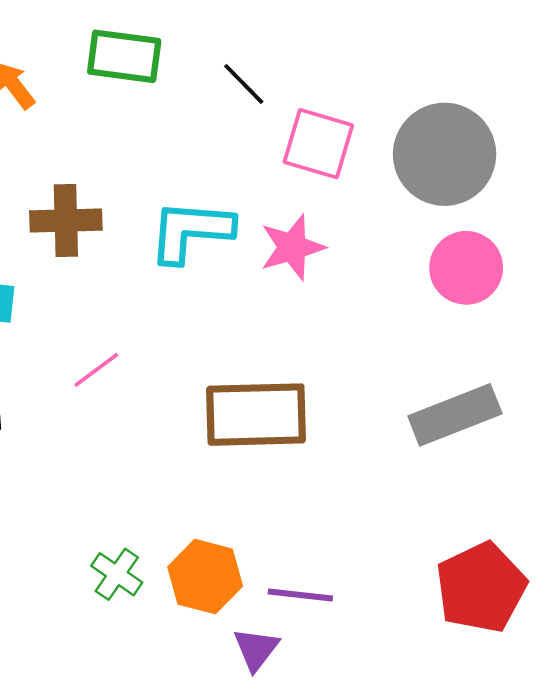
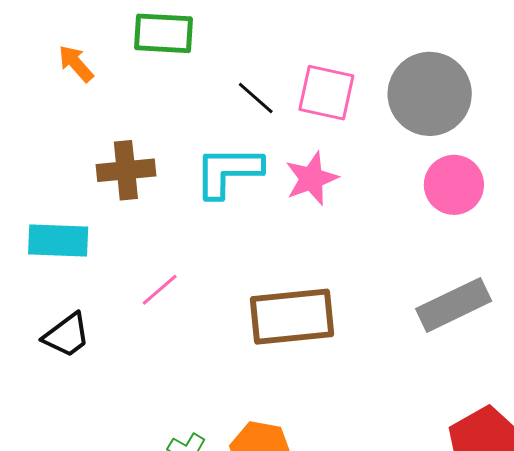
black line: (244, 84) -> (256, 98), moved

